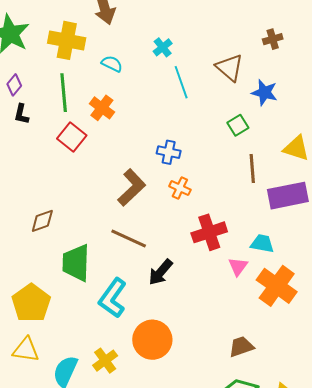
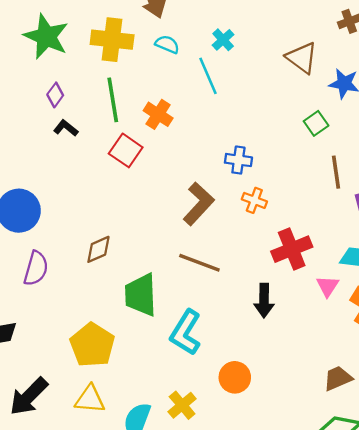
cyan semicircle: (112, 64) -> (167, 44), moved
cyan line: (181, 82) -> (208, 76), moved
black L-shape: (21, 114) -> (66, 128), turned 120
black arrow: (160, 272) -> (264, 301), moved, turned -36
orange circle: (152, 340) -> (235, 377), size x0.7

